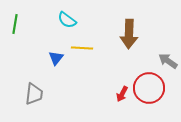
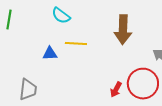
blue triangle: (56, 58) -> (50, 54), turned 49

